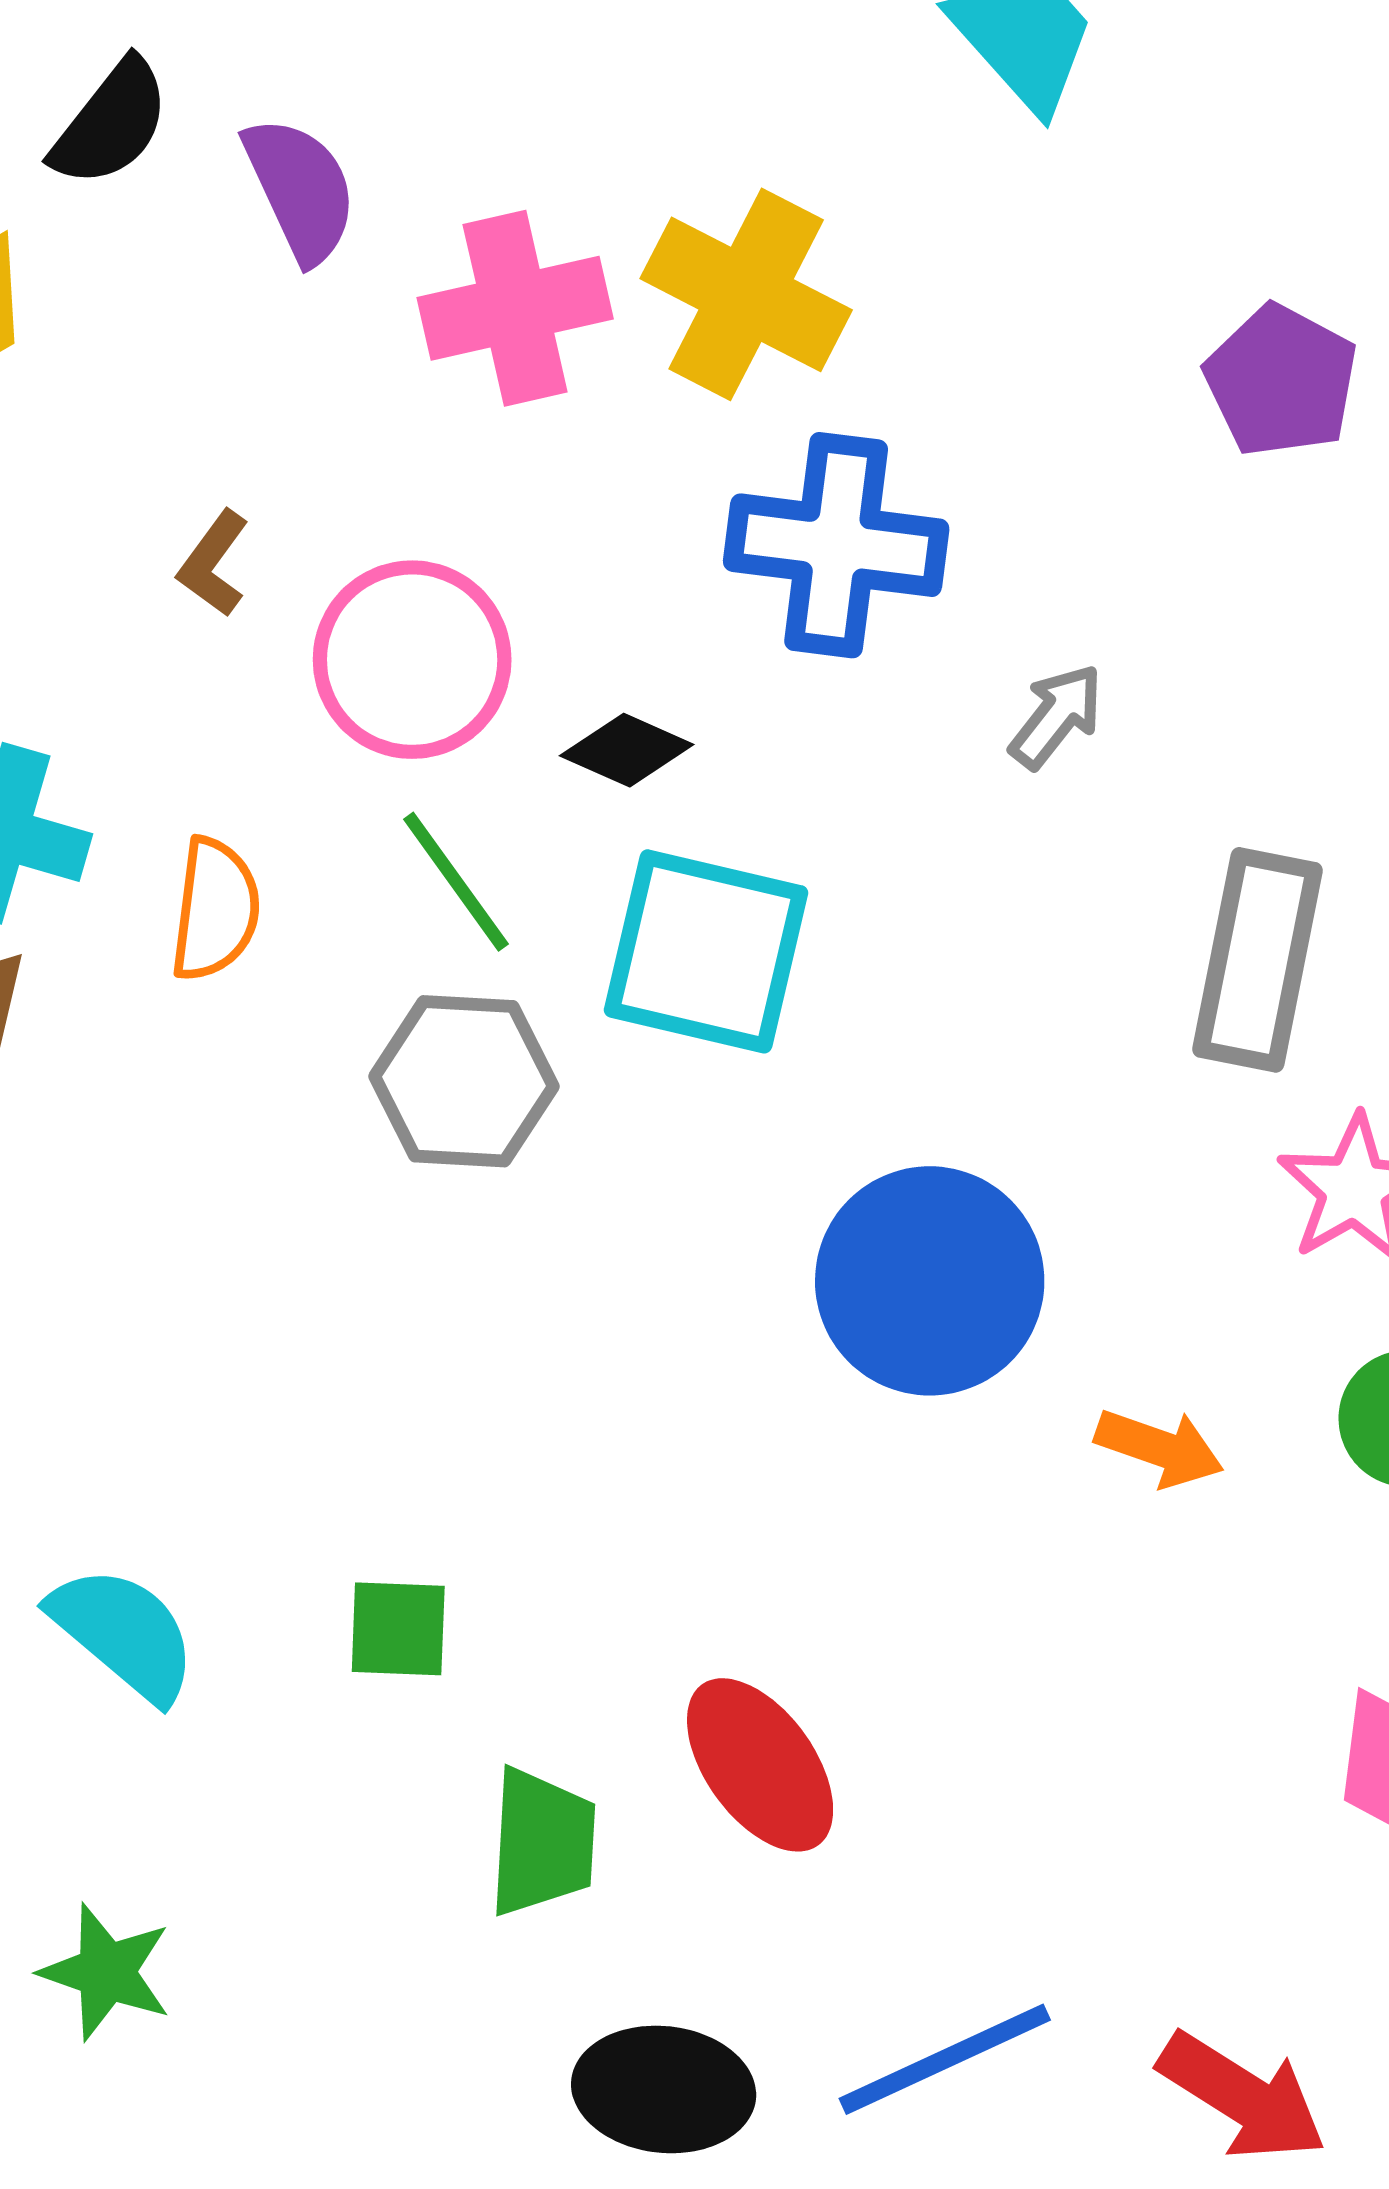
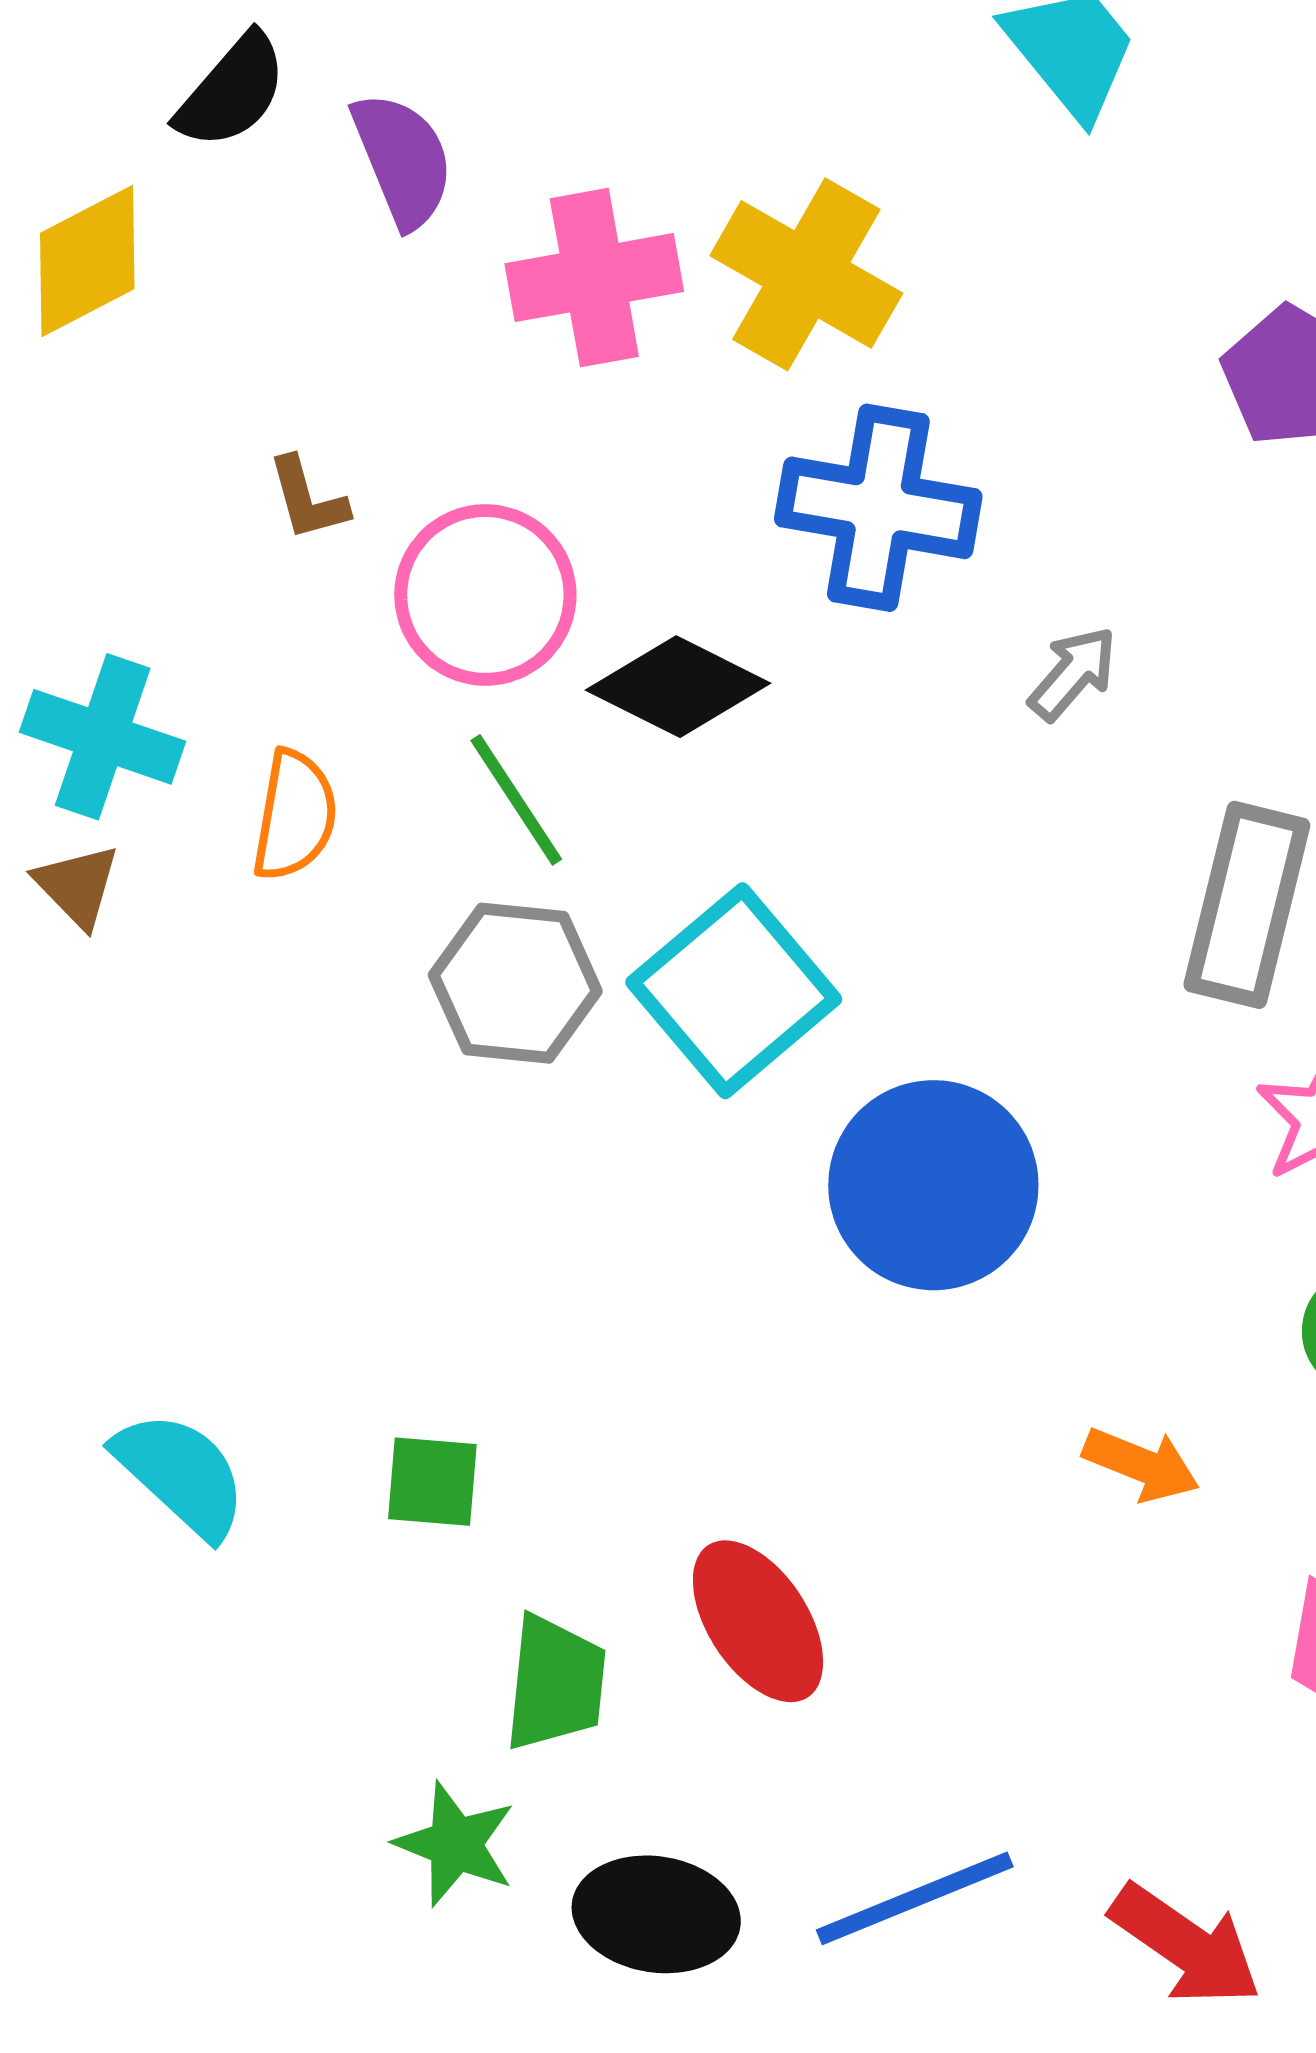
brown L-shape: (214, 564) -> (308, 499), turned -54
black diamond: (627, 750) -> (678, 687), size x1.5
cyan square: (706, 951) -> (734, 991), moved, turned 34
orange arrow: (1159, 1448) -> (1141, 1464), moved
green star: (106, 1972) -> (455, 1844), moved

